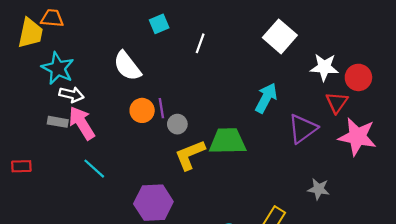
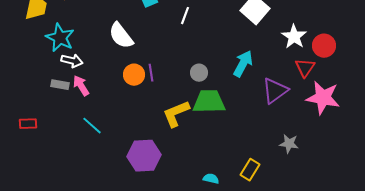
white star: (324, 67) -> (294, 37), turned 30
pink arrow: (82, 123) -> (81, 86), size x0.7
gray circle: (177, 124) -> (199, 73), moved

